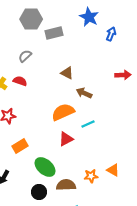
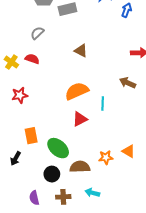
brown arrow: (84, 93) -> (128, 83), moved
cyan line: (88, 124) -> (103, 104), turned -64
orange rectangle: (20, 146) -> (31, 136), moved, turned -70

